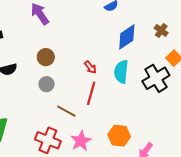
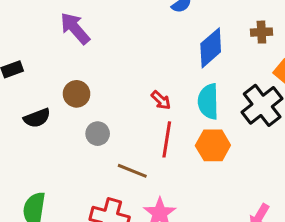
brown cross: (161, 31) -> (261, 32), turned -32
brown circle: (46, 57) -> (77, 94), moved
orange hexagon: (119, 136) -> (213, 145), moved

